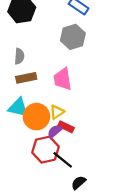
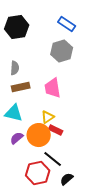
orange circle: (36, 117) -> (39, 135), moved
purple semicircle: (55, 131) -> (17, 138), moved
red hexagon: (46, 150) -> (38, 173), moved

